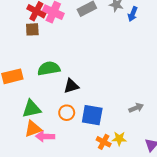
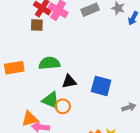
green triangle: (32, 109) -> (51, 100), moved, turned 30
blue square: (92, 115) -> (101, 86), moved

